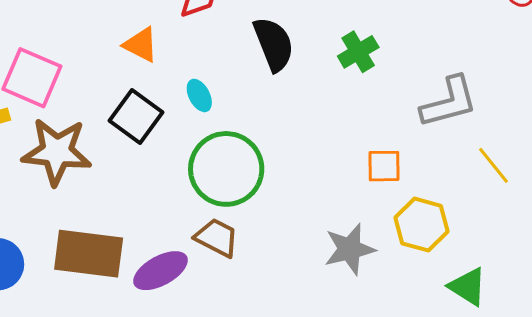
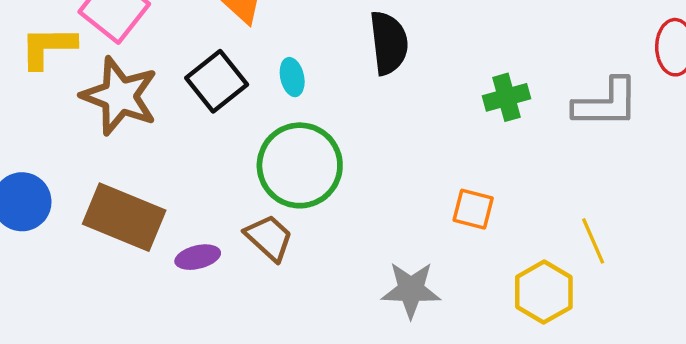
green cross: (358, 52) -> (507, 97), moved
gray L-shape: (449, 102) -> (606, 103), moved
yellow hexagon: (421, 225) -> (544, 292), moved
purple ellipse: (161, 271) -> (198, 257), size x0.7

